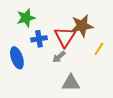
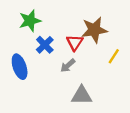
red triangle: (65, 37) -> (75, 43), size x0.7
blue cross: (39, 39) -> (45, 45), turned -35

